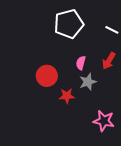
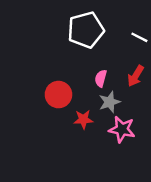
pink star: (104, 121) -> (122, 129), moved

